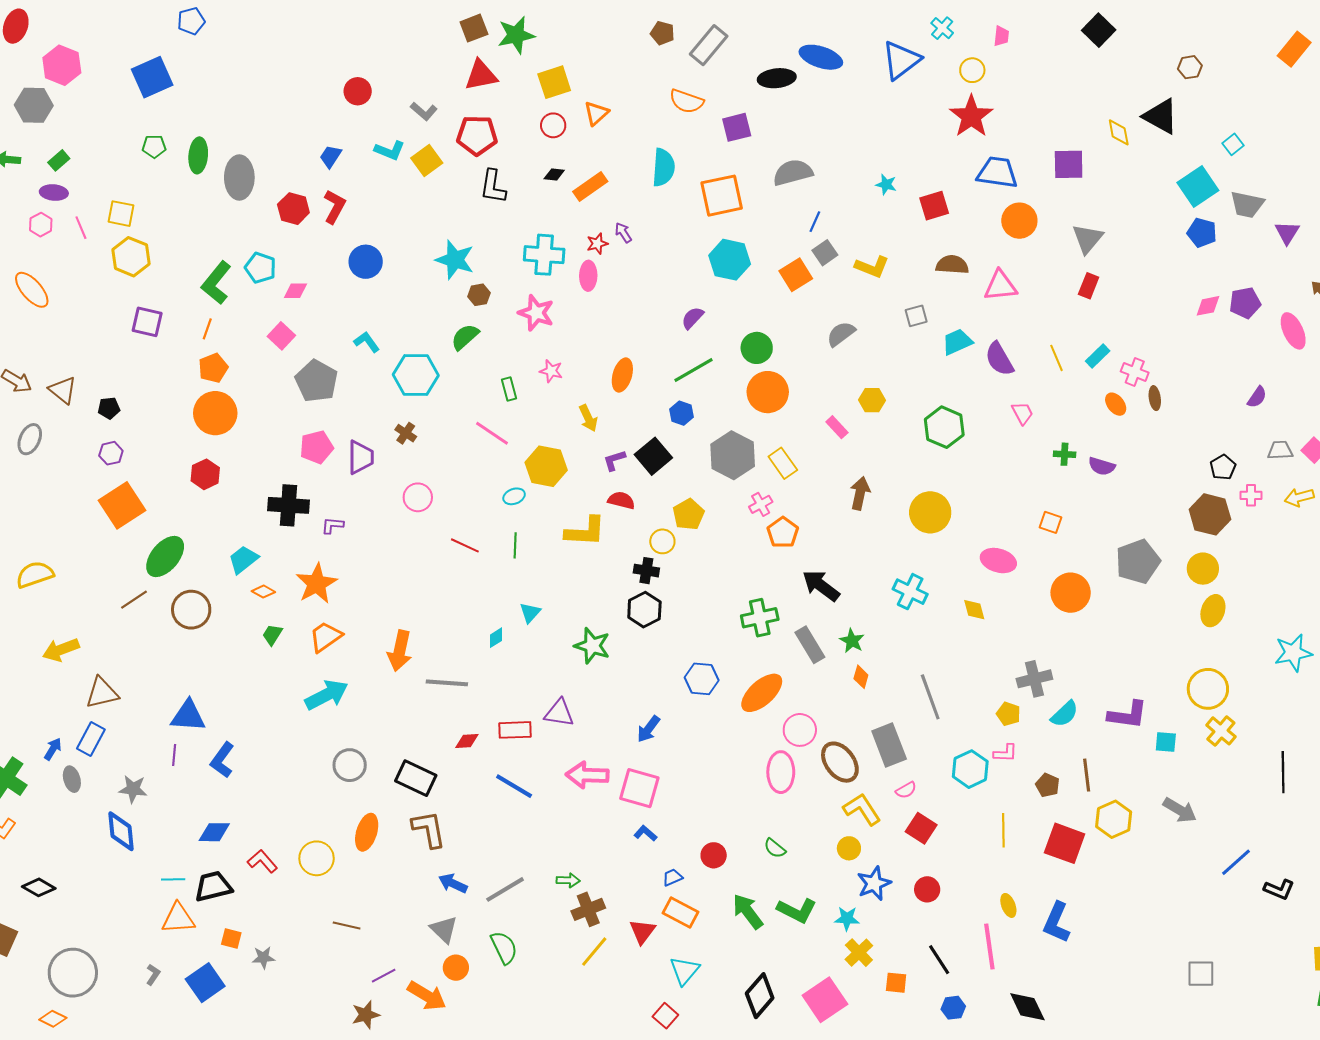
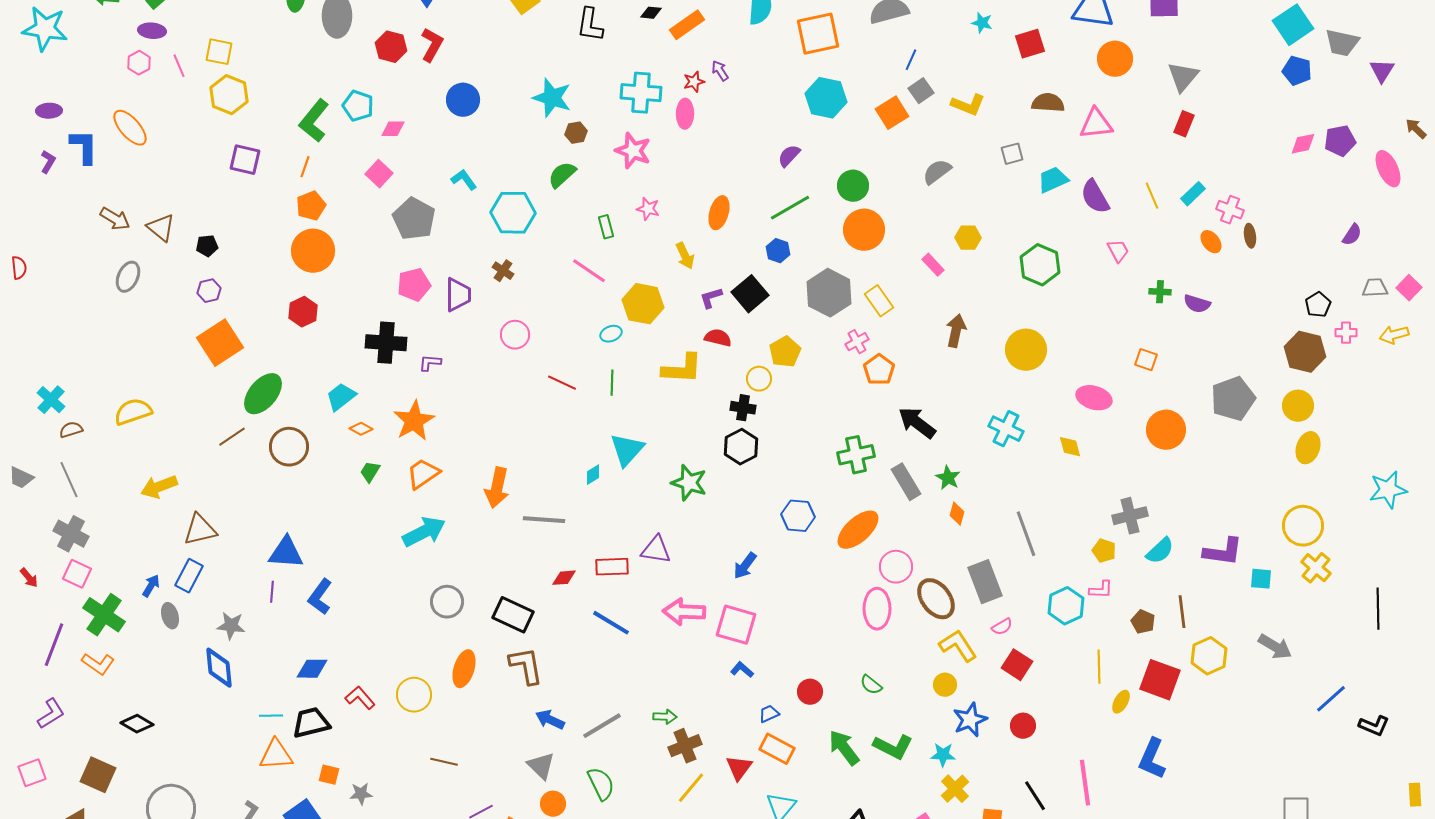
cyan triangle: (530, 613) -> (627, 450), size x1.6
yellow ellipse: (1008, 905) -> (1121, 702), moved, turned 50

